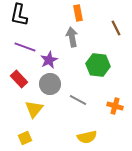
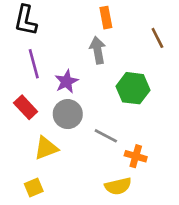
purple line: (25, 47) -> (34, 64), turned 55
orange cross: (115, 106) -> (136, 156), moved
yellow triangle: (34, 109) -> (46, 148), turned 30

